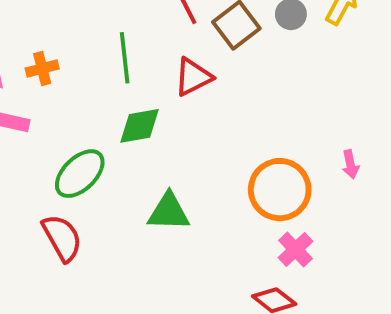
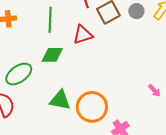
pink arrow: (350, 164) -> (154, 91), turned -40
orange circle: (280, 190) -> (92, 107), moved

